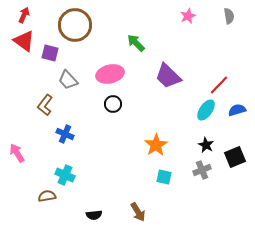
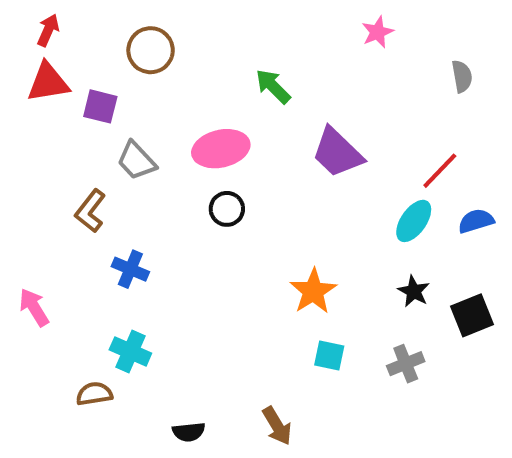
gray semicircle: (229, 16) -> (462, 76), moved
brown circle: (75, 25) -> (151, 50), size x0.7
red triangle: (24, 41) -> (48, 82), turned -45
gray cross: (202, 170) -> (406, 364), moved

